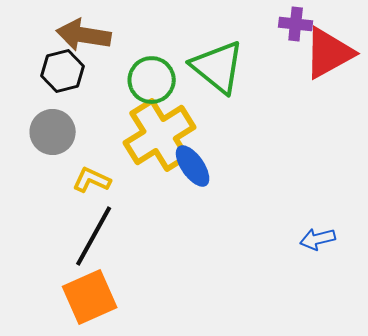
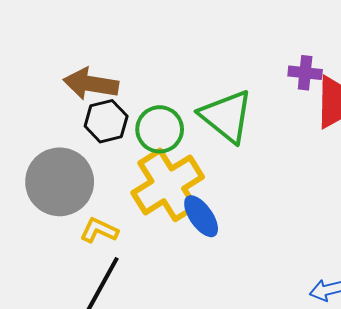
black hexagon: (63, 71) -> (106, 121), moved
gray circle: (53, 132) -> (60, 182), size x1.5

